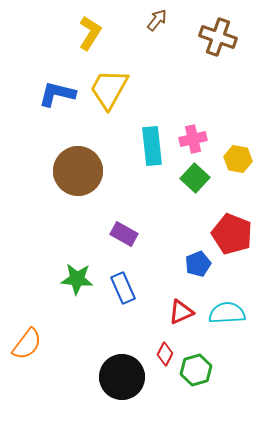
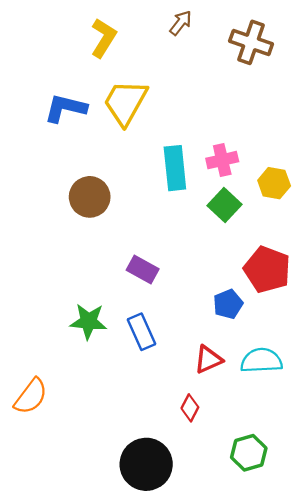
brown circle: (78, 171) -> (90, 197), size x0.7
green hexagon: (196, 370) -> (249, 453), moved
black circle: (122, 377) -> (146, 464), moved

